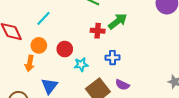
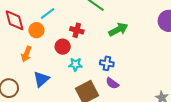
red cross: (98, 31) -> (77, 30), moved
orange circle: (39, 45) -> (36, 30), moved
purple semicircle: (122, 85) -> (112, 83), moved

